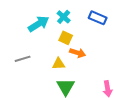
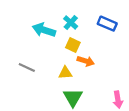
cyan arrow: (39, 24) -> (44, 30), turned -130
gray line: (23, 59) -> (27, 68), turned 42

